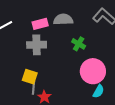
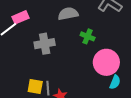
pink rectangle: (40, 24) -> (21, 17), moved
yellow square: (30, 77) -> (35, 87), moved

